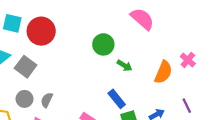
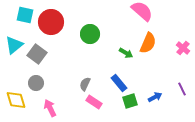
green circle: (103, 44) -> (90, 34), moved
orange semicircle: (163, 72) -> (148, 43), moved
gray semicircle: (47, 100) -> (85, 84), moved

